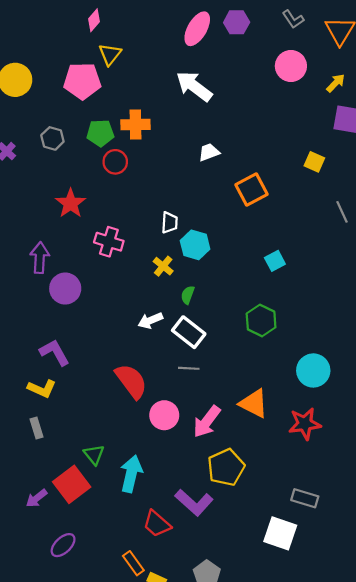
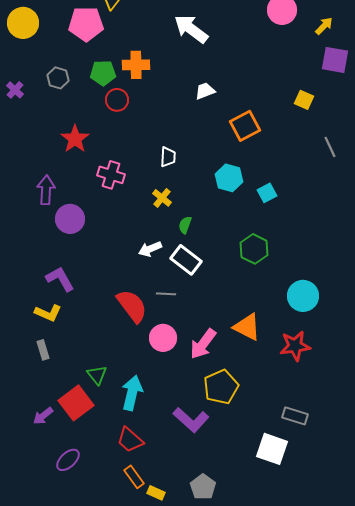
cyan hexagon: (195, 245) -> (229, 178), moved
gray line: (189, 368) -> (166, 294), moved
red trapezoid: (157, 524) -> (130, 440), moved

